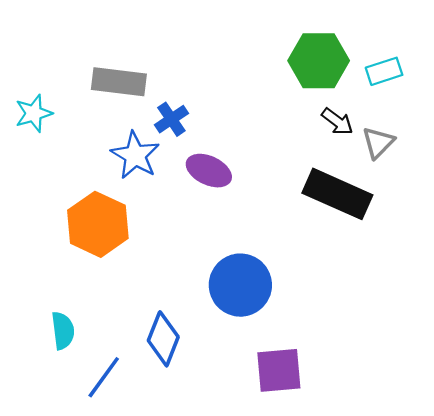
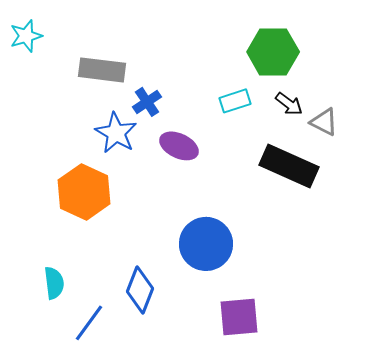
cyan rectangle: (384, 71) -> (235, 101), moved
cyan star: (34, 113) -> (26, 36), moved
gray triangle: (378, 143) -> (324, 122), turned -48

